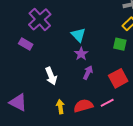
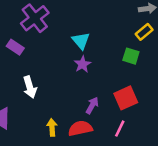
purple arrow: (88, 73) -> (92, 105), moved
white arrow: (51, 76) -> (30, 87), moved
pink line: (107, 103) -> (120, 129), moved, turned -40

